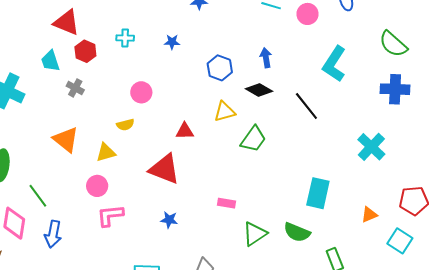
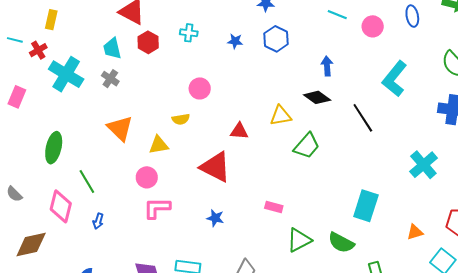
blue hexagon: (220, 68) -> (276, 39), moved
gray cross: (75, 88) -> (110, 79), moved
blue arrow: (53, 234) -> (98, 221), size x0.6

